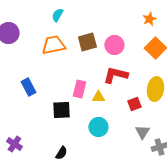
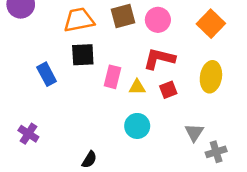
red square: (134, 104) -> (168, 90), moved
black square: (61, 110) -> (83, 55), moved
purple cross: (14, 144) -> (28, 134), moved

